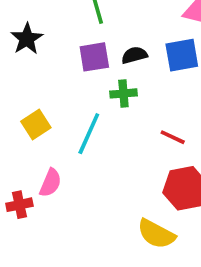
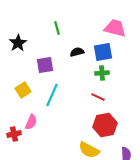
purple square: (94, 57) -> (45, 65), moved
green cross: (123, 93) -> (102, 73), moved

